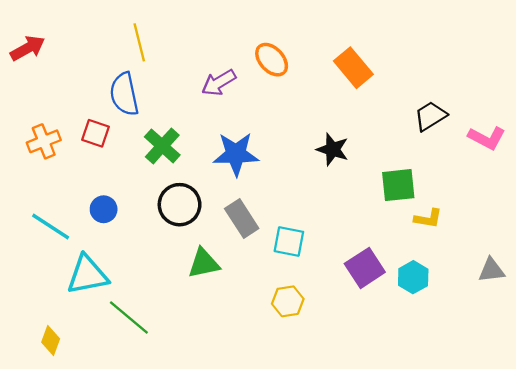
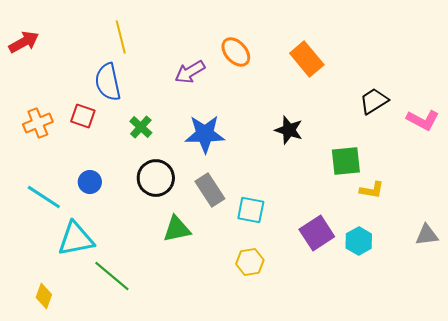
green cross: (162, 146) -> (141, 127), size x0.7

